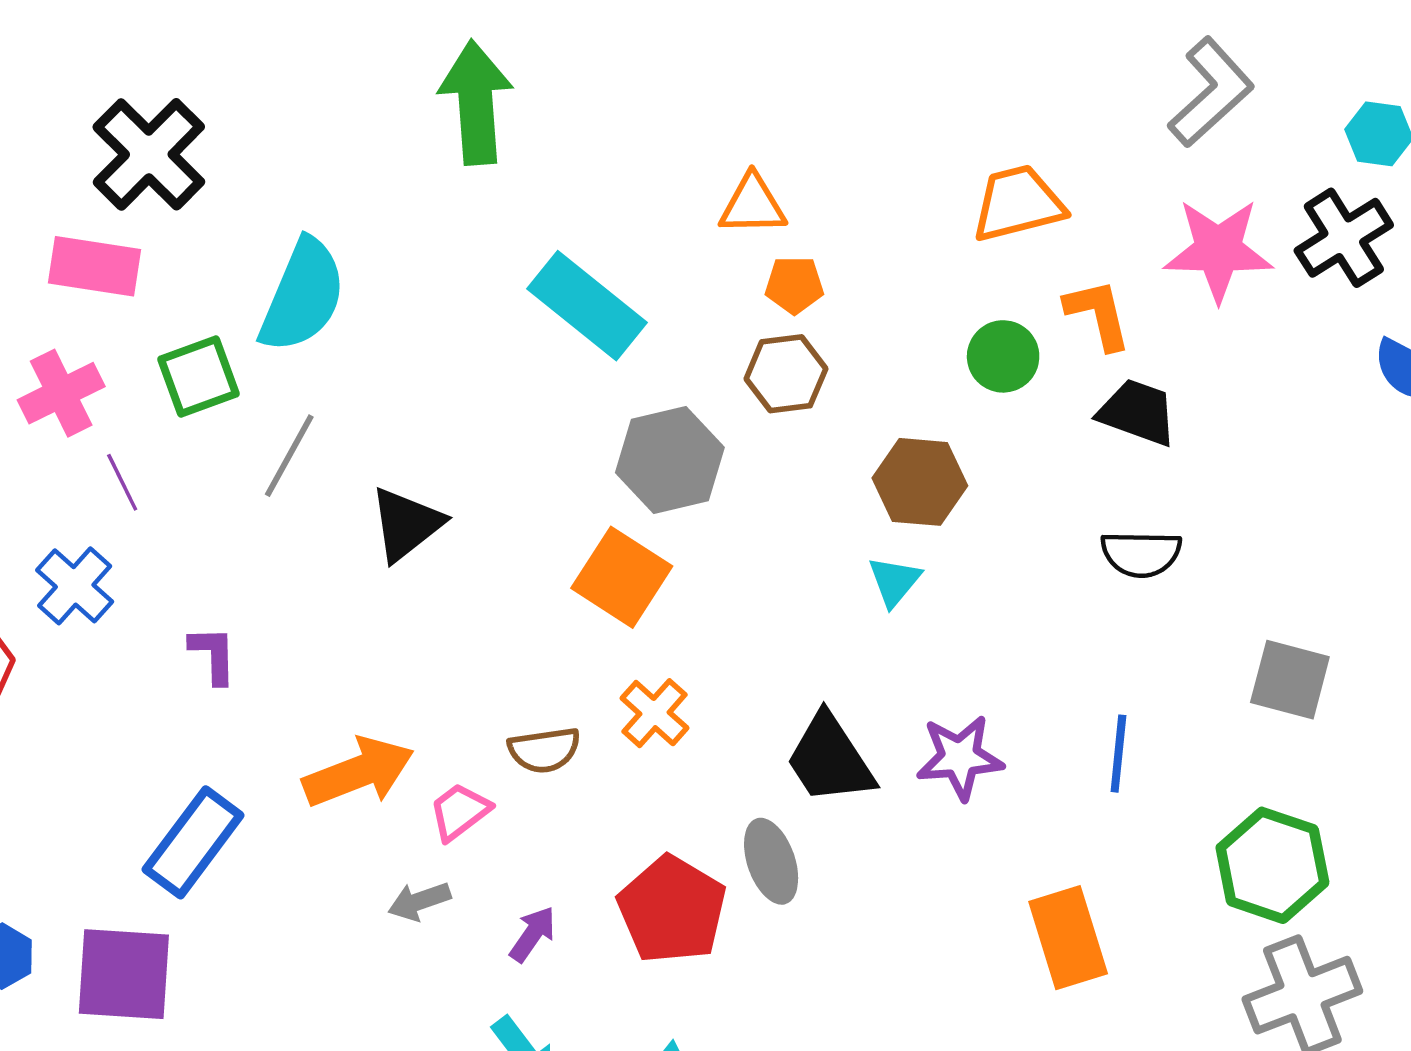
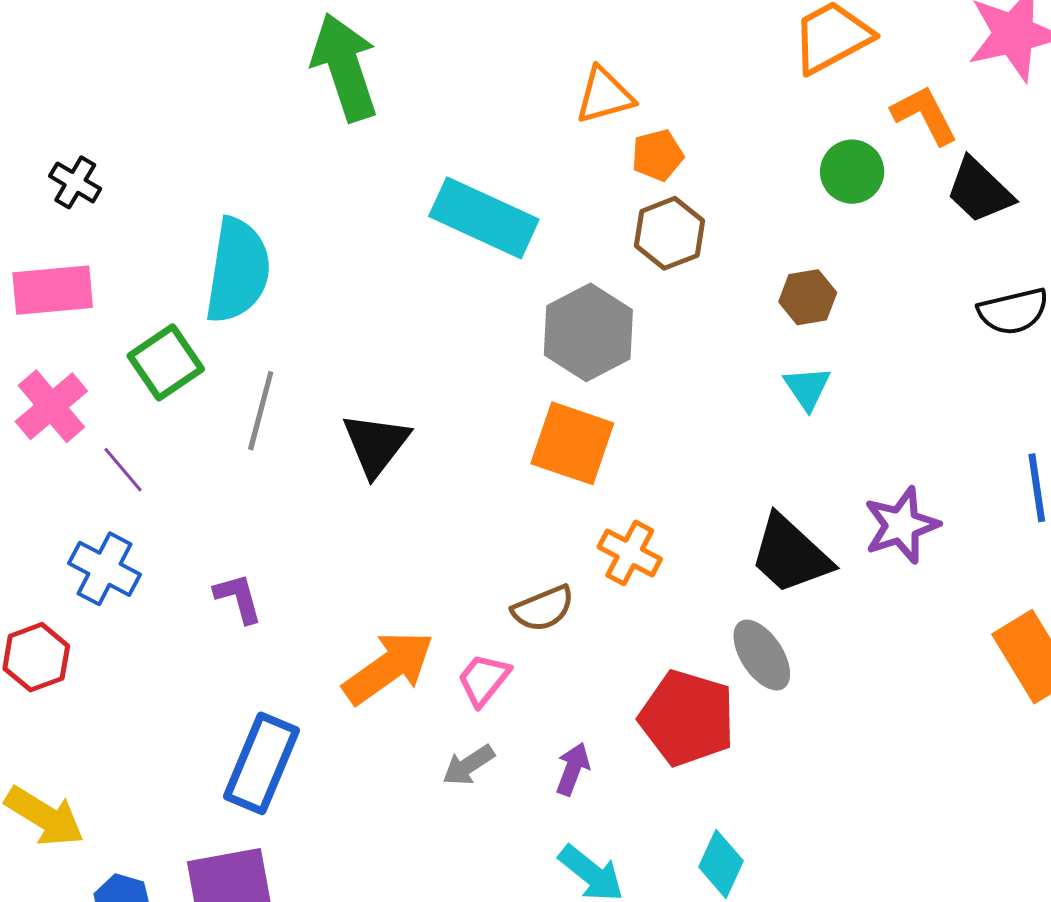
black cross: (149, 154) -> (75, 182), size x0.5
black trapezoid: (1138, 412) -> (980, 191), turned -142
brown hexagon: (920, 482) -> (808, 297), size x0.7

